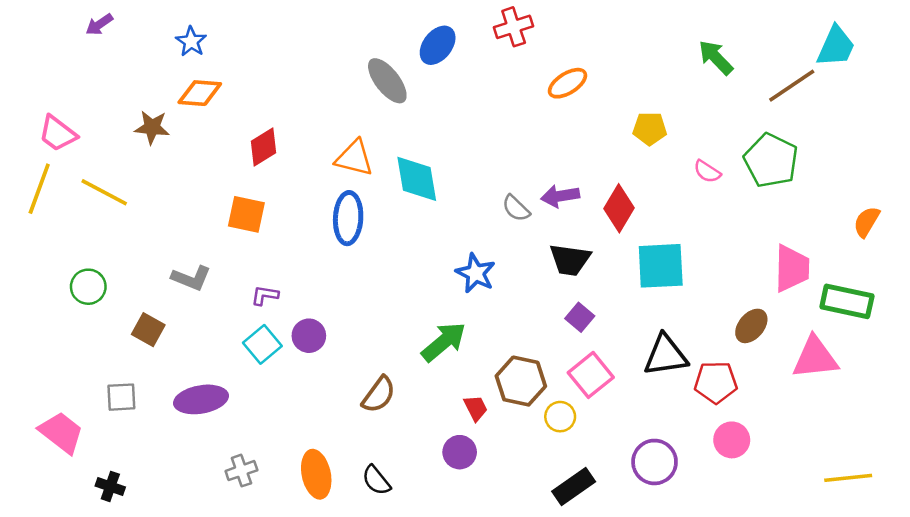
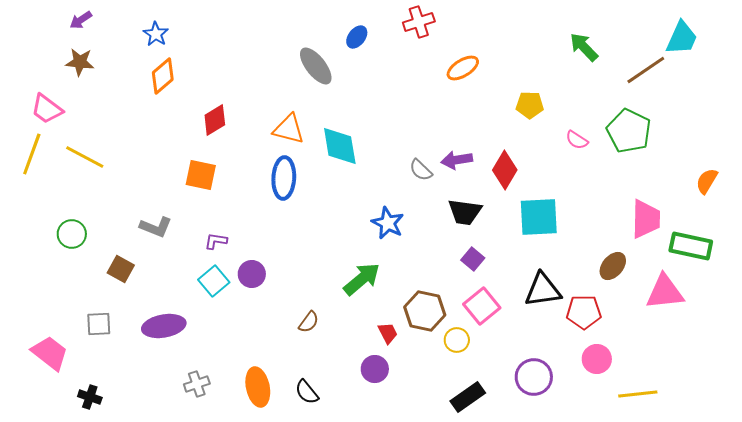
blue ellipse: (438, 45) -> (357, 37), size x0.7
orange diamond: (200, 93) -> (163, 76), turned -45
brown star: (152, 127) -> (80, 62), moved
brown semicircle: (379, 395) -> (309, 322), size x0.7
yellow line: (848, 478) -> (638, 394), moved

